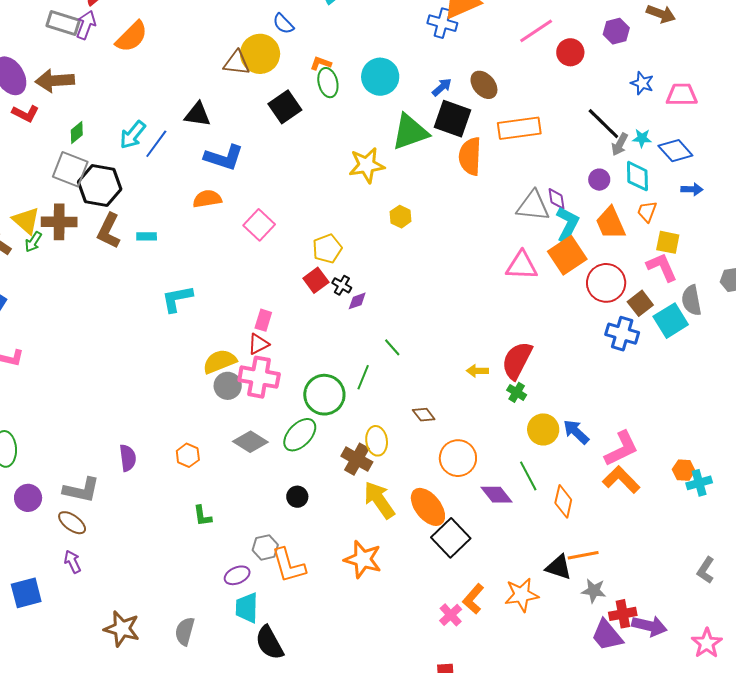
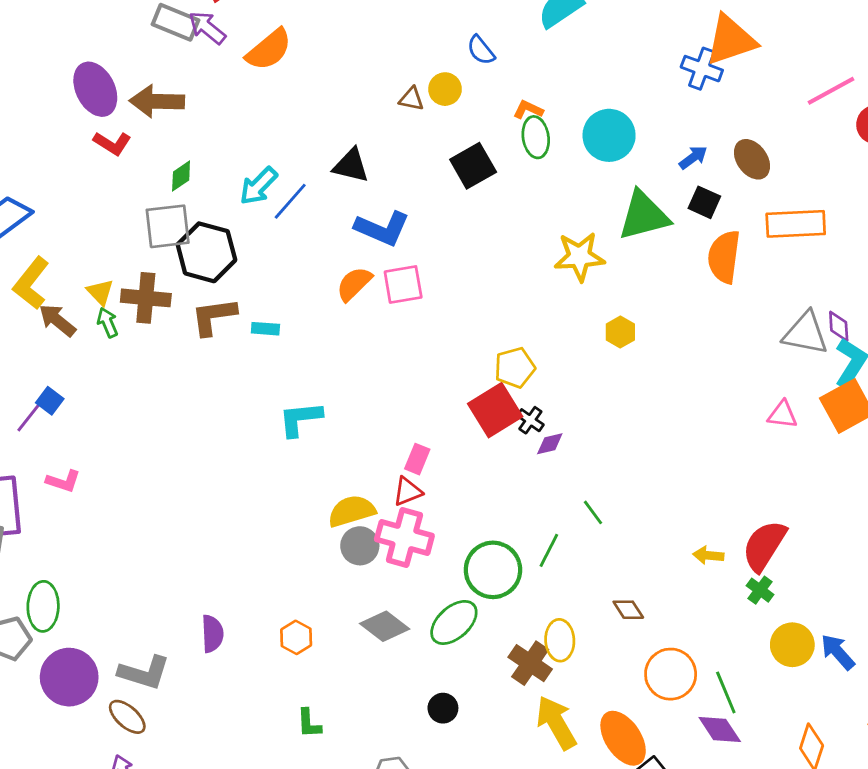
purple arrow: (86, 25) -> (207, 28), turned -76
yellow circle: (260, 54) -> (445, 89), size x0.6
brown triangle: (237, 63) -> (411, 99), size x0.7
black square: (453, 119) -> (704, 202), size x0.6
gray square: (70, 169) -> (168, 226), turned -33
orange semicircle: (207, 199) -> (354, 284), turned -40
yellow triangle: (26, 221) -> (100, 292), size x0.7
pink square: (259, 225) -> (403, 285), moved, turned 32
brown L-shape: (109, 231) -> (214, 316), turned 51
green arrow: (33, 242) -> (108, 322), turned 120
pink triangle: (522, 266) -> (782, 415), size x0.7
red square: (316, 280) -> (495, 410), size x1.5
green line: (528, 476) -> (726, 692), moved
purple circle: (28, 498) -> (69, 677), size x1.5

